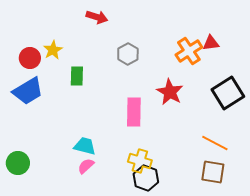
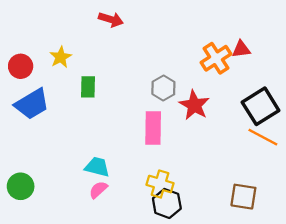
gray hexagon: (128, 54) -> (163, 88), moved
red circle: (30, 58) -> (21, 66), moved
orange line: (215, 143) -> (263, 137), moved

